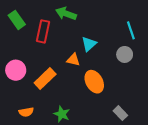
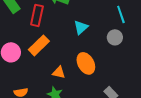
orange triangle: (73, 60) -> (59, 72), moved
orange rectangle: (45, 79) -> (39, 45), moved

